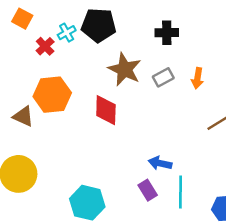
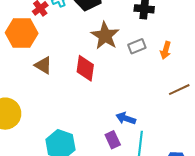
orange hexagon: (52, 95) -> (22, 33), moved
brown triangle: (23, 116) -> (43, 65), moved

